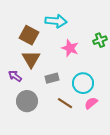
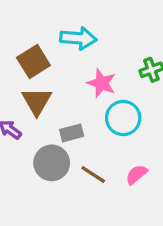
brown square: (29, 35) -> (33, 61), turned 30
cyan circle: (83, 83) -> (123, 118), moved
gray circle: (27, 101) -> (52, 163), moved

